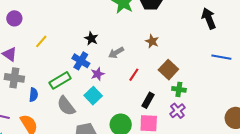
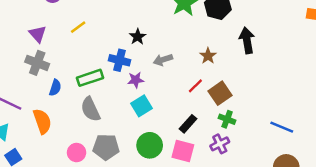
black arrow: (209, 18) -> (247, 40), moved
blue line: (221, 57) -> (282, 127), moved
blue cross: (81, 61) -> (120, 60), turned -30
red line: (134, 75) -> (195, 86), moved
cyan square: (93, 96) -> (141, 106), moved

